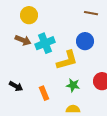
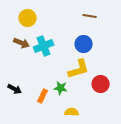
yellow L-shape: (67, 60) -> (79, 69), moved
green star: (73, 85) -> (61, 88), moved
orange rectangle: (44, 93) -> (43, 96), turned 48

